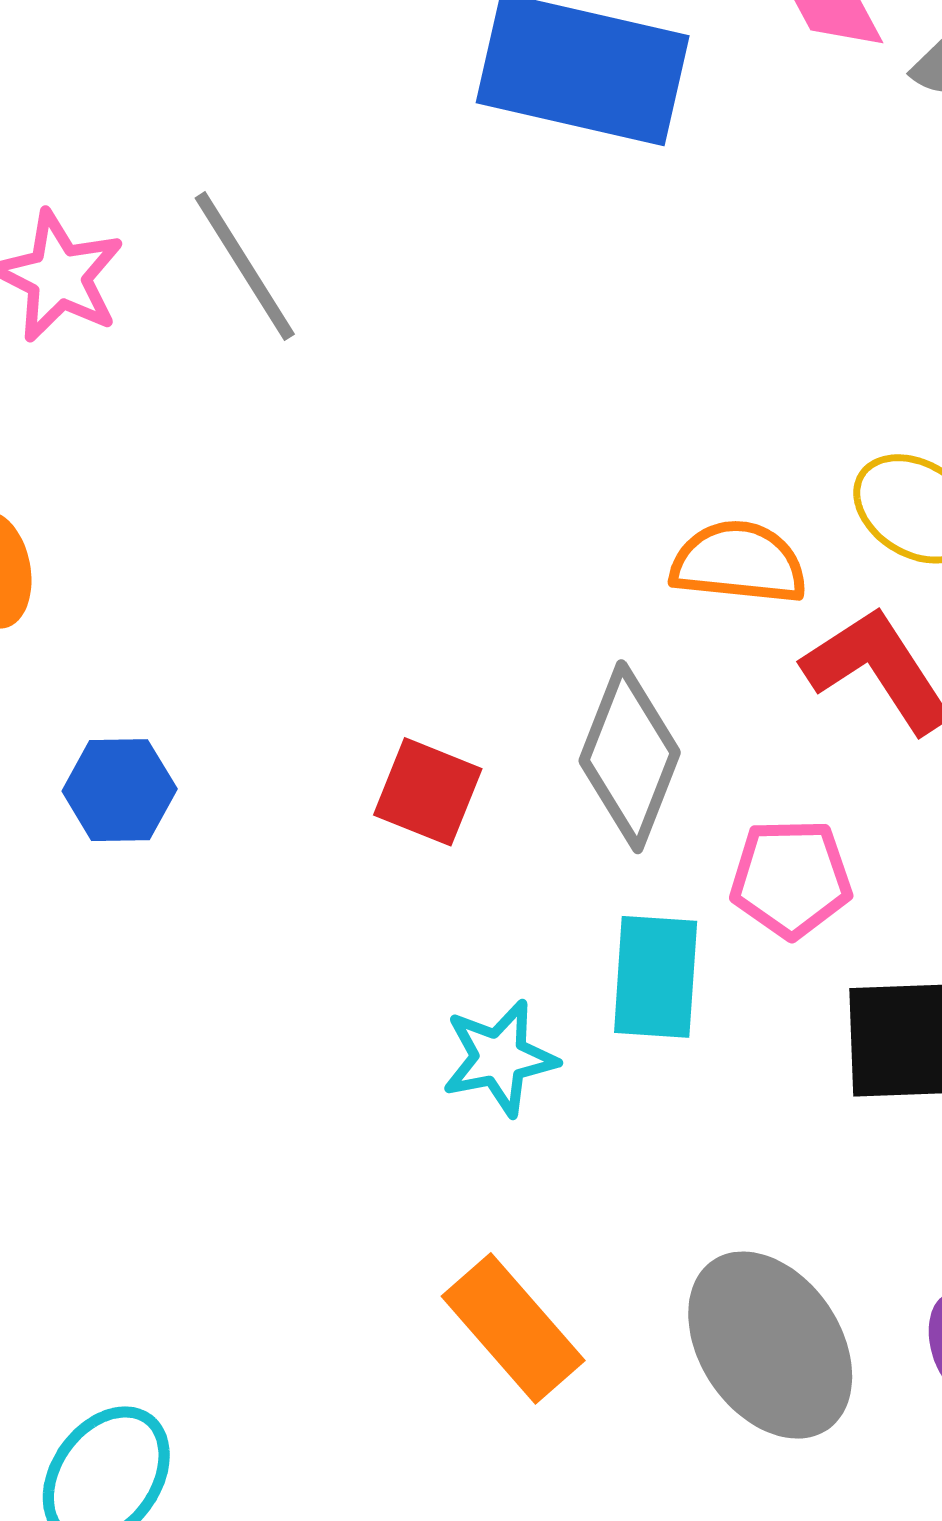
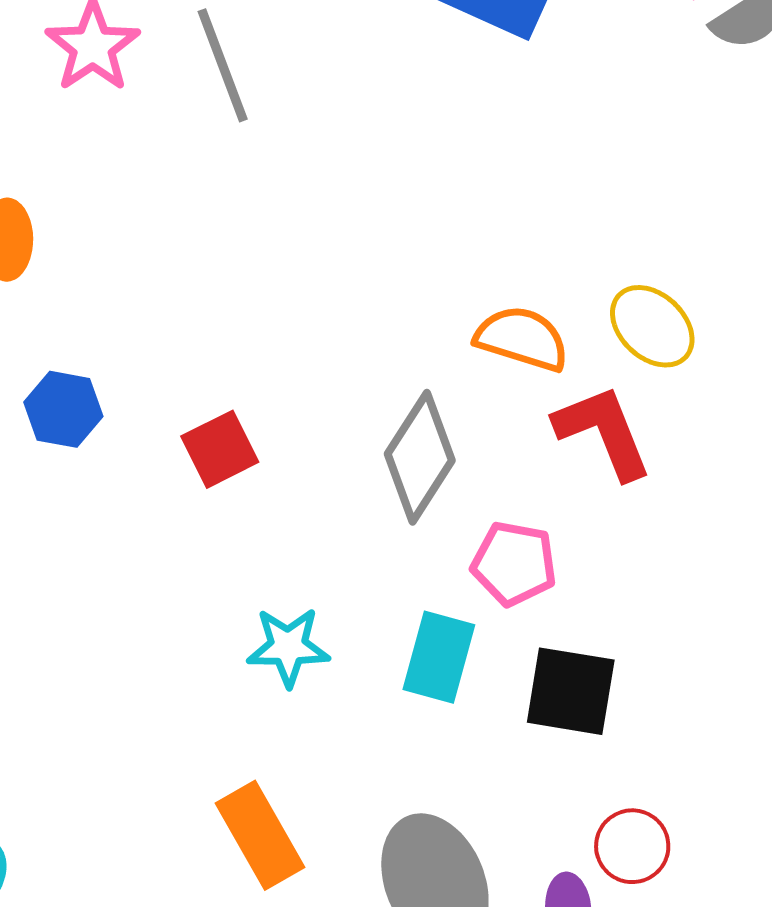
red square: (428, 792) -> (220, 449), moved, turned 30
cyan rectangle: (656, 977) -> (439, 657), moved

